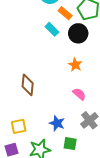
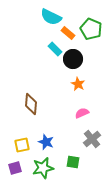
black circle: (78, 33) -> (73, 59), moved
pink semicircle: (79, 94) -> (82, 113), turned -64
blue star: (57, 123) -> (46, 142), moved

